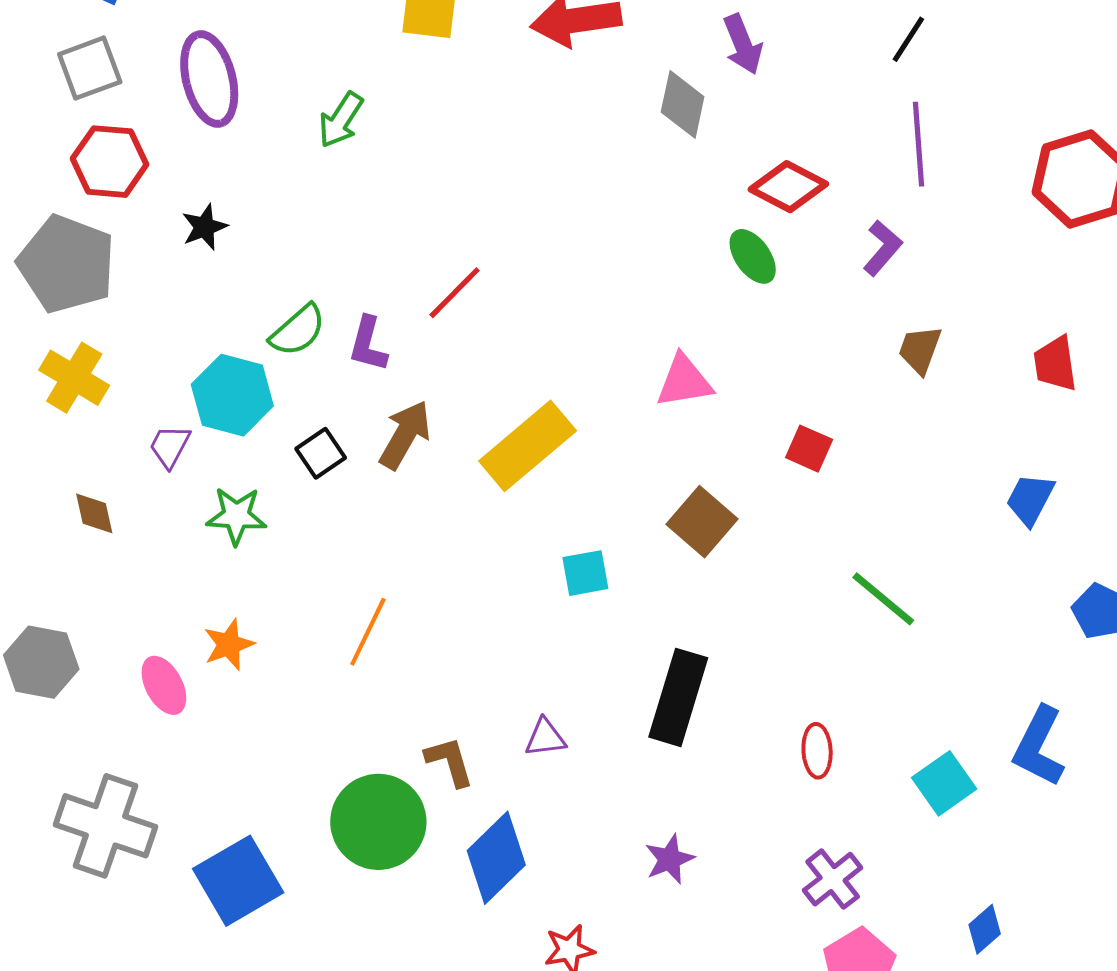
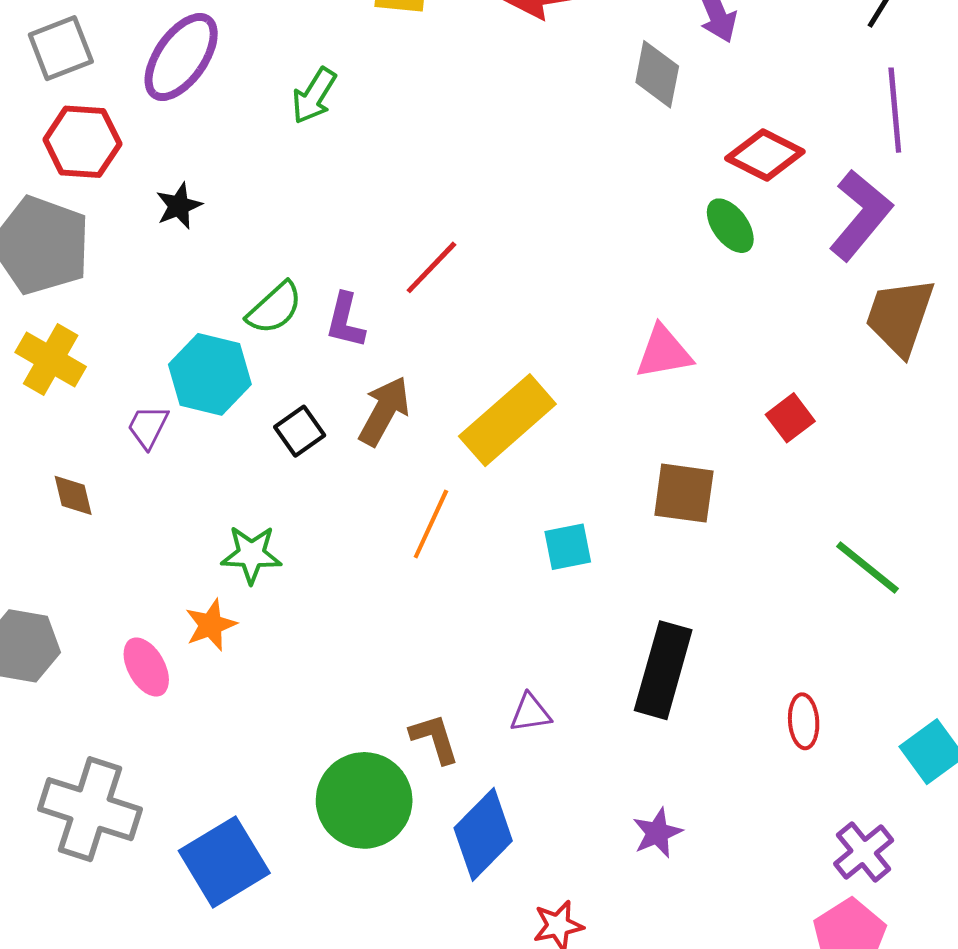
purple ellipse: (209, 79) -> (181, 57), turned 50
purple L-shape: (883, 248) -> (861, 215), size x1.6
brown trapezoid: (920, 350) -> (900, 317), size x1.6
red square: (809, 449) -> (790, 418), turned 30
green star: (236, 516) -> (251, 554), moved
brown square: (702, 522) -> (684, 493), turned -32
orange line: (368, 632) -> (431, 524), moved
purple cross: (833, 879) -> (864, 852), moved

